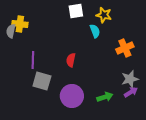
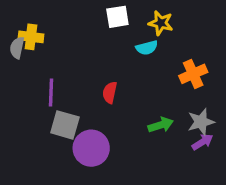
cyan semicircle: (95, 31) -> (147, 48), turned 96
purple circle: (72, 96) -> (91, 148), moved
green arrow: (105, 97) -> (161, 125), moved

